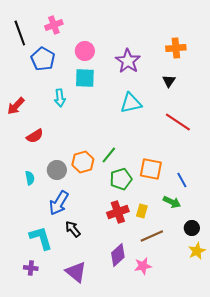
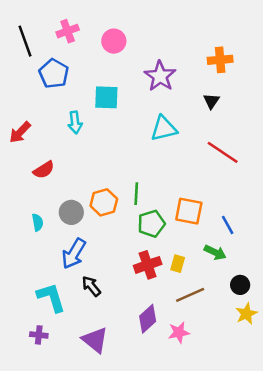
pink circle: (85, 51) -> (114, 41), moved
green line: (109, 155) -> (136, 194), turned -36

